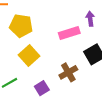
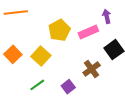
yellow pentagon: (21, 26) -> (59, 30), moved, turned -30
yellow square: (29, 56) -> (41, 56), moved

